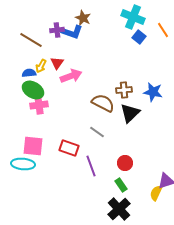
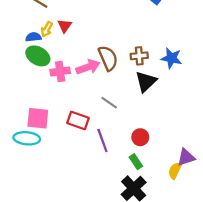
pink arrow: (71, 76) -> (88, 67), moved
brown semicircle: (103, 103) -> (108, 58), moved, turned 40
pink cross: (39, 105) -> (60, 71), moved

